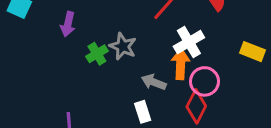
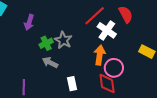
white cross: (189, 42) -> (107, 30), moved, turned -30
gray arrow: (154, 82) -> (50, 62), moved
red diamond: (196, 106) -> (107, 84), turned -40

